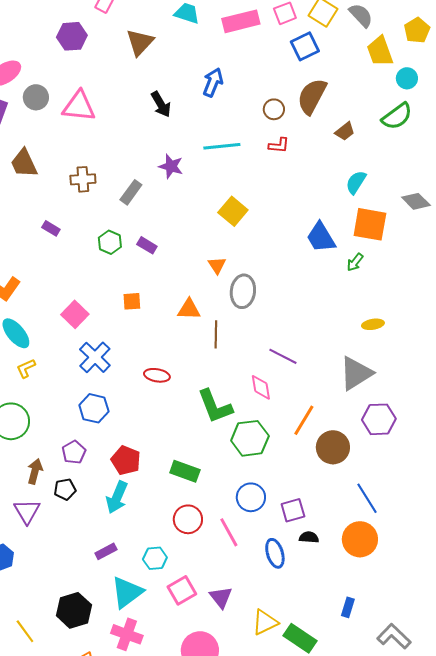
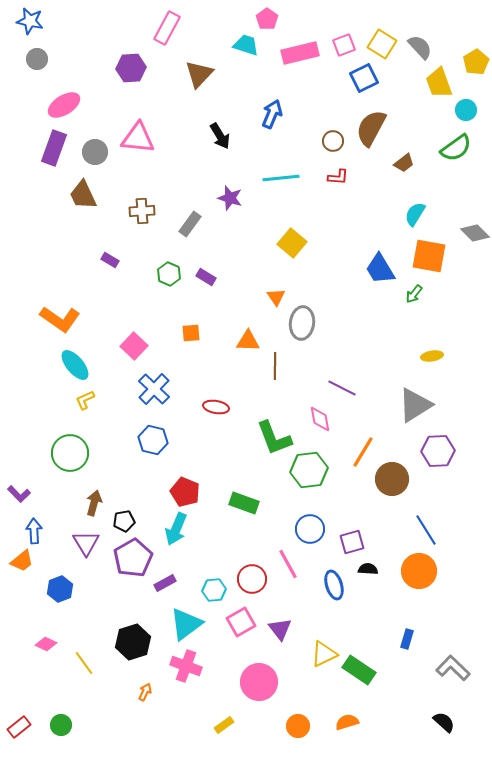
gray circle: (36, 97) -> (95, 152), moved
purple pentagon: (74, 452) -> (133, 558), moved, size x1.6
red circle: (188, 519) -> (252, 579), moved

